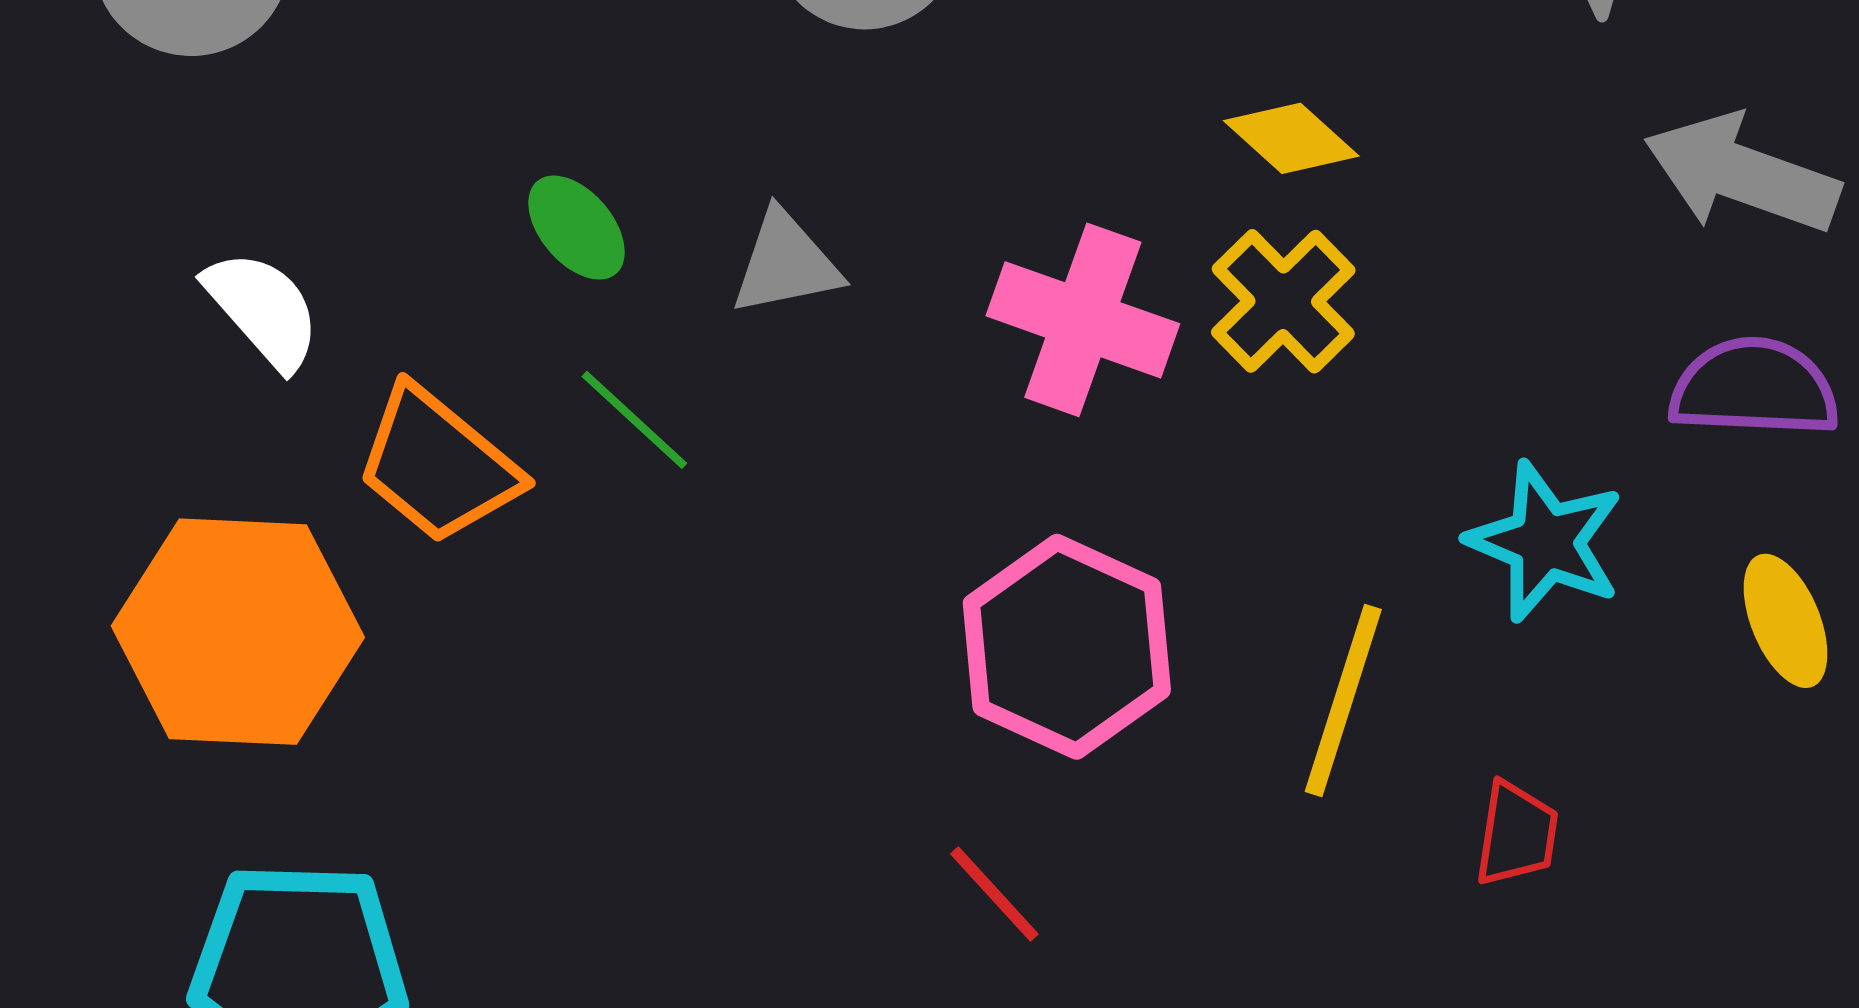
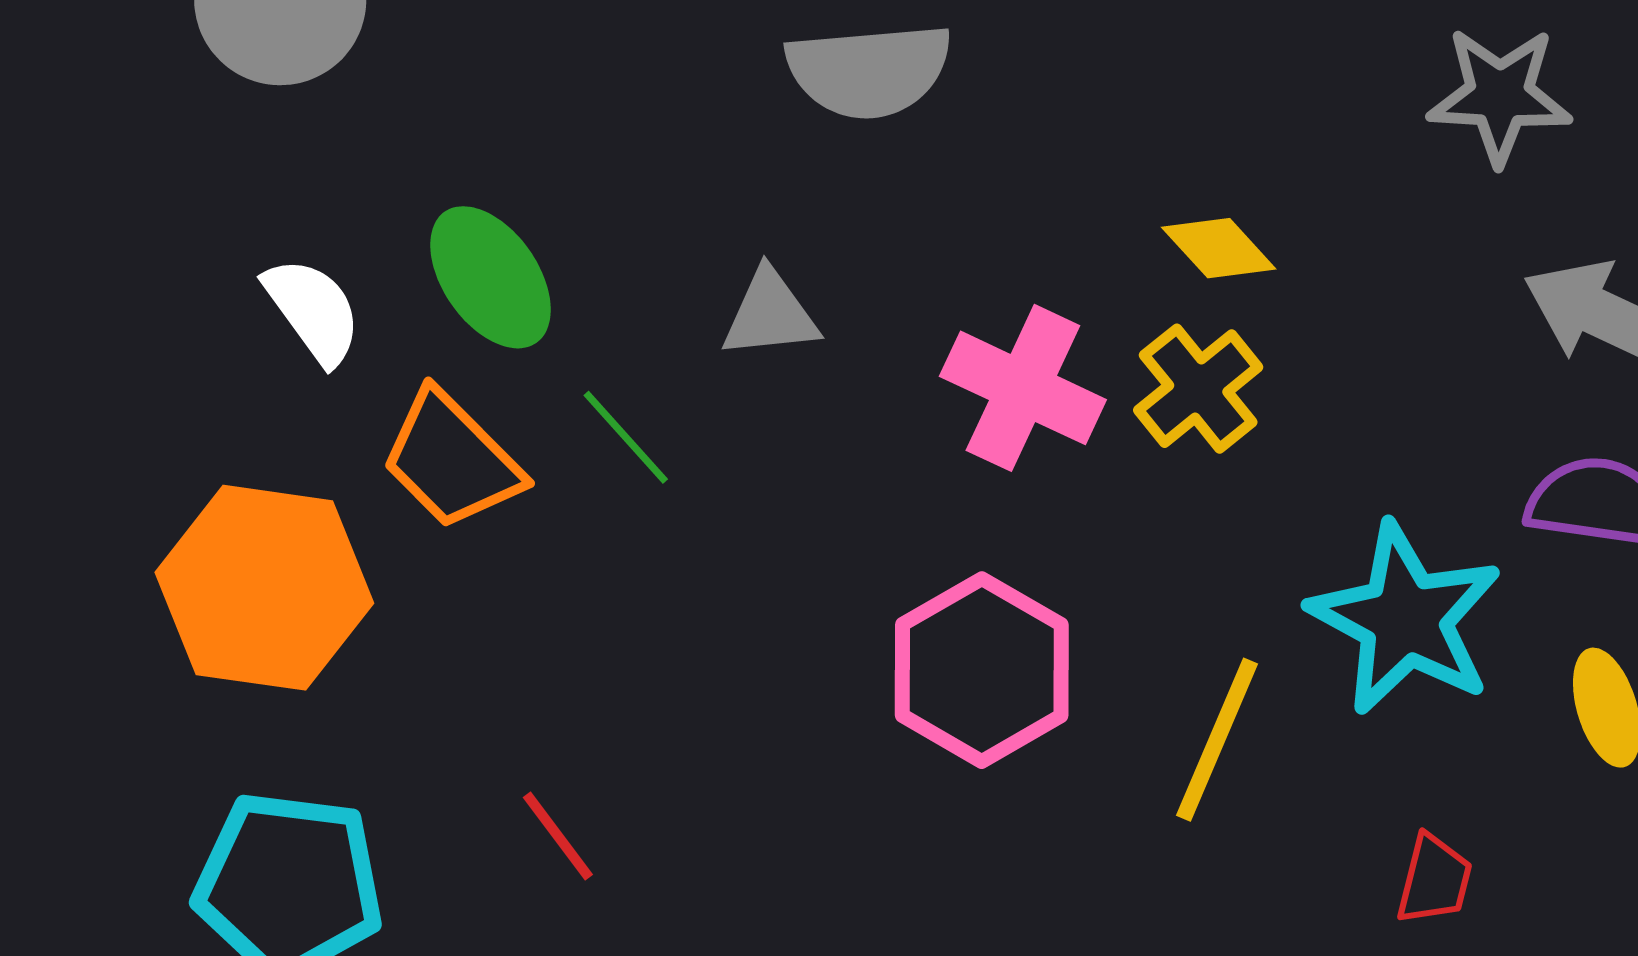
green ellipse: (577, 228) -> (490, 277), moved, size x1.5
cyan star: (1545, 542) -> (1405, 619), size x1.4
red trapezoid: (1516, 834) -> (1434, 880), moved
red line: (994, 894) -> (558, 836), moved

